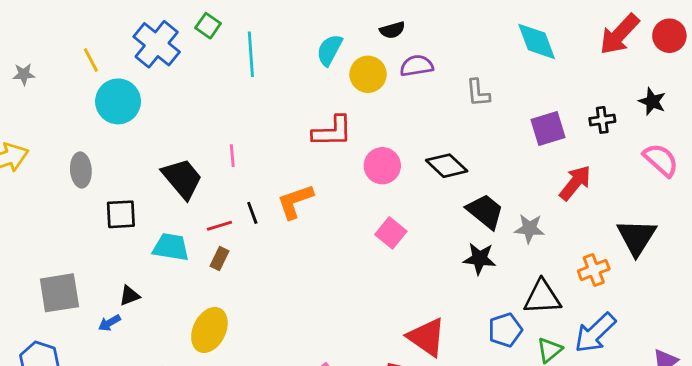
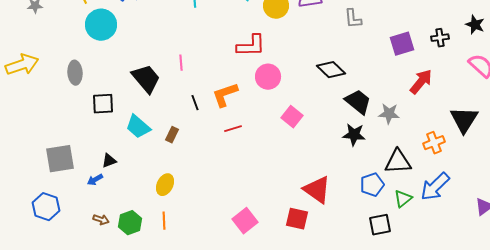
pink circle: (382, 166) -> (268, 77), moved
red line: (219, 226) -> (233, 129), moved
cyan trapezoid: (171, 247) -> (138, 127), turned -148
yellow ellipse: (209, 330) -> (165, 185), size x0.7

